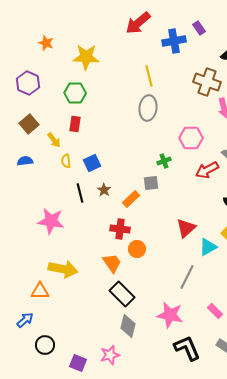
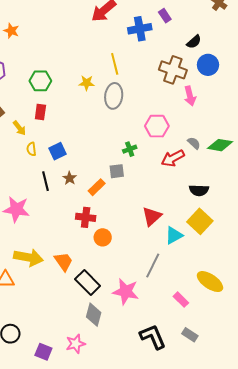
yellow star: (86, 57) -> (87, 83), moved, size x0.6
orange trapezoid: (112, 263) -> (64, 261), moved
pink star: (170, 315) -> (126, 292), moved

